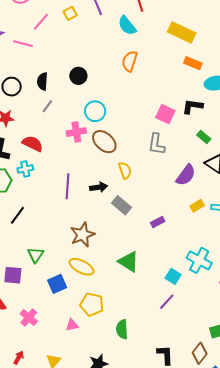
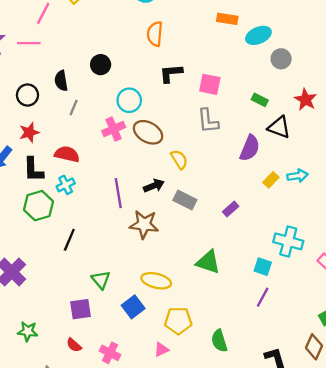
black L-shape: (192, 106) -> (171, 73), moved
brown star: (83, 235) -> (144, 224), moved, turned -30

